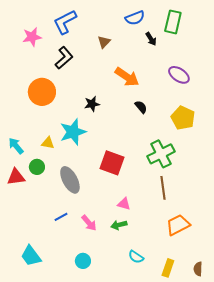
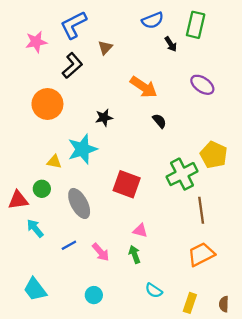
brown triangle: (104, 42) -> (105, 47), moved
yellow pentagon: (183, 118) -> (214, 155), moved
cyan arrow: (16, 146) -> (35, 228), moved
brown line: (163, 188) -> (201, 210), moved
green arrow: (119, 225) -> (135, 254), turned 84

